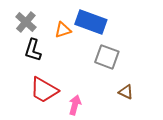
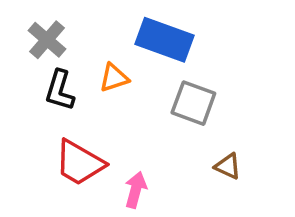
orange triangle: (63, 30) -> (114, 78), moved

